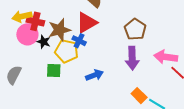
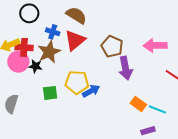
brown pentagon: (135, 29) -> (112, 46), moved
blue cross: (79, 41) -> (53, 32), moved
yellow pentagon: (67, 51) -> (77, 82), moved
pink arrow: (166, 57) -> (155, 45), moved

